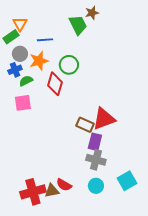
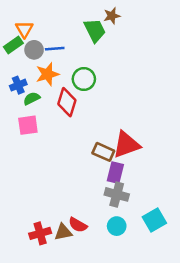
gray circle: (20, 54) -> (34, 50), moved
red cross: (33, 192) -> (40, 233), size x0.7

